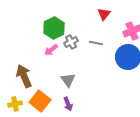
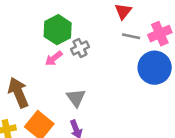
gray line: (96, 43) -> (131, 36), moved

